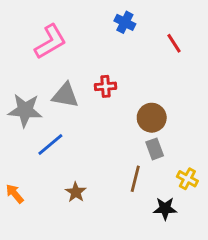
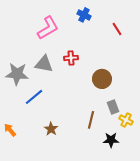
pink L-shape: (50, 42) -> (48, 28), moved
gray rectangle: (155, 149) -> (113, 107), moved

